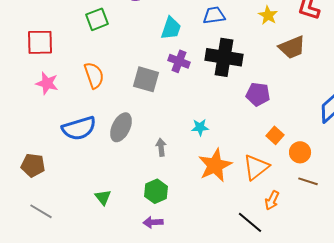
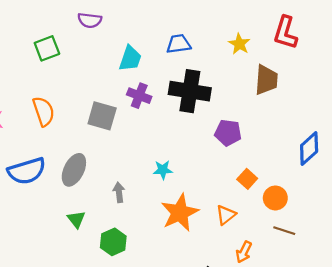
brown trapezoid: (292, 47) -> (266, 80), turned -64
orange triangle: (256, 167) -> (226, 215), size x0.7
green triangle: (103, 197) -> (76, 219), moved

